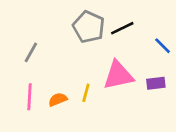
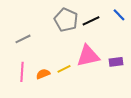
blue line: (163, 46) -> (119, 15), moved
gray line: (31, 52) -> (23, 39), turned 35
yellow line: (86, 93) -> (64, 69), turned 48

